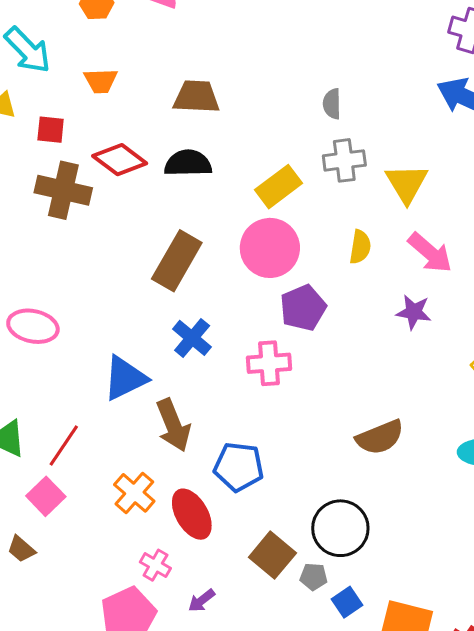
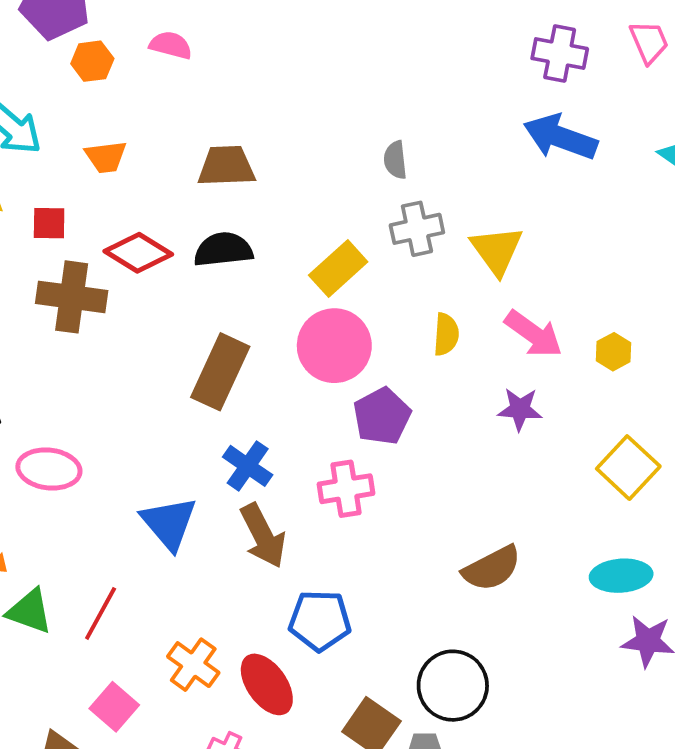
blue triangle: (125, 378) -> (169, 523), turned -39
brown arrow: (173, 425) -> (263, 536), moved
pink square: (46, 496) -> (114, 707), moved

